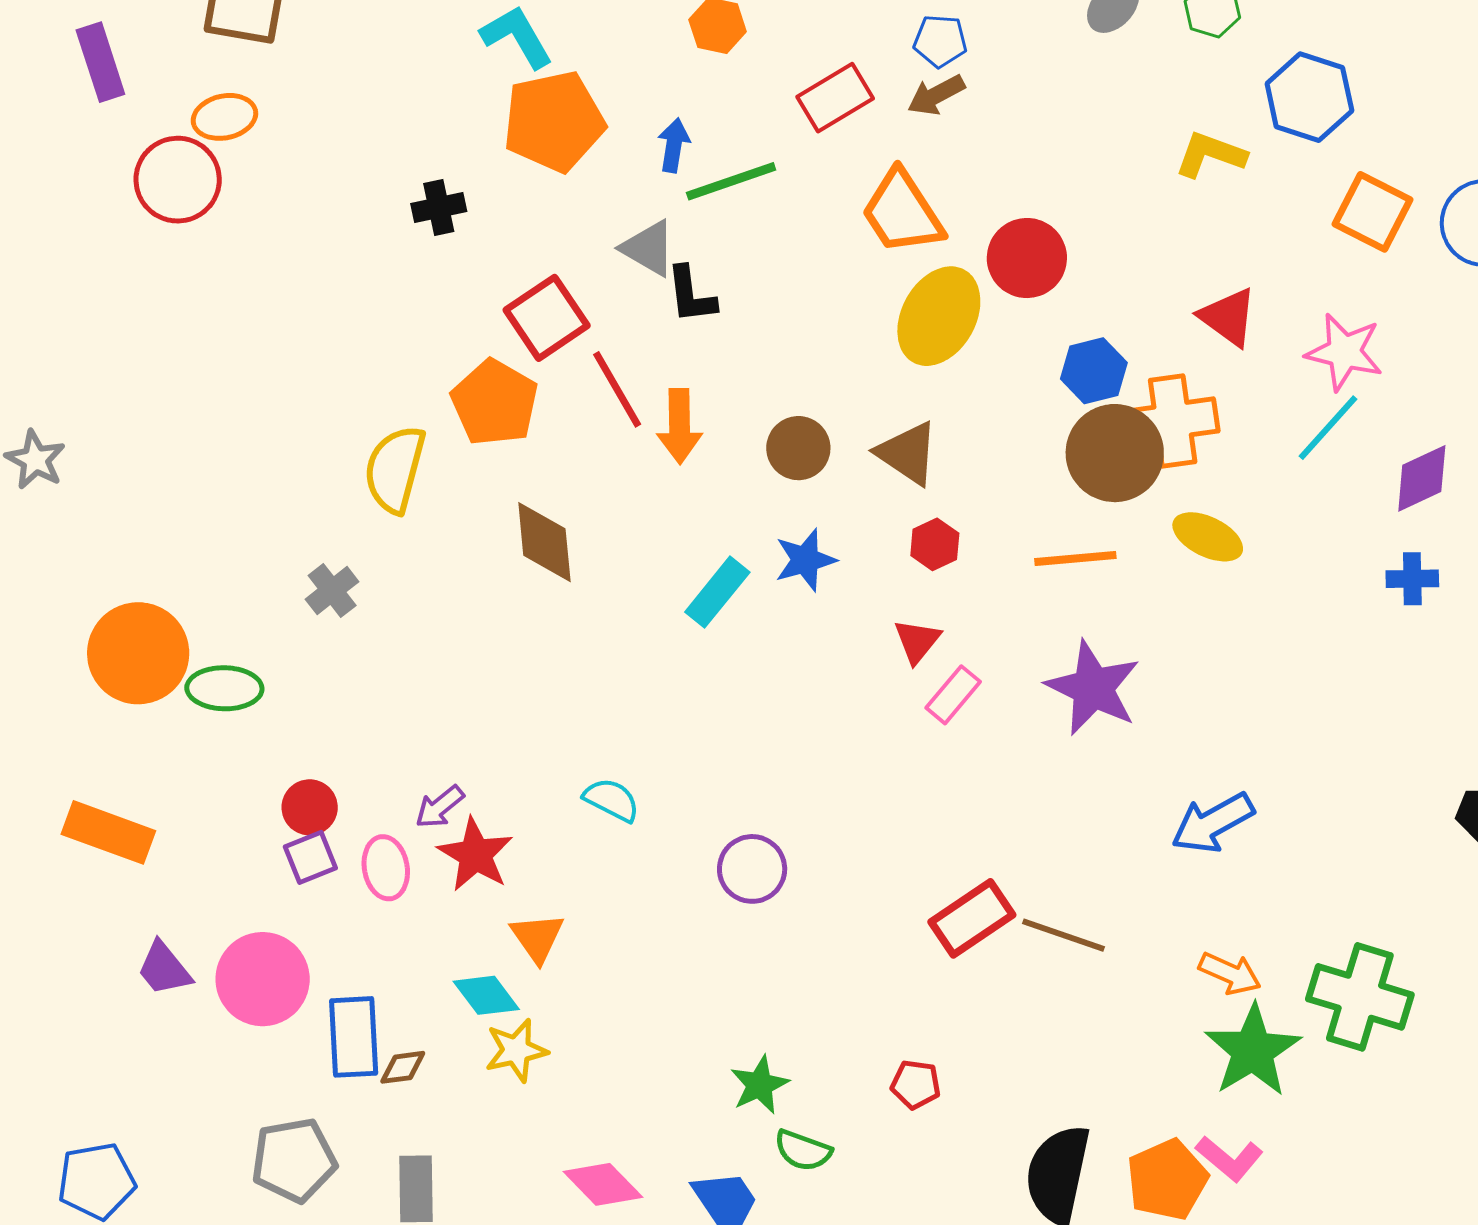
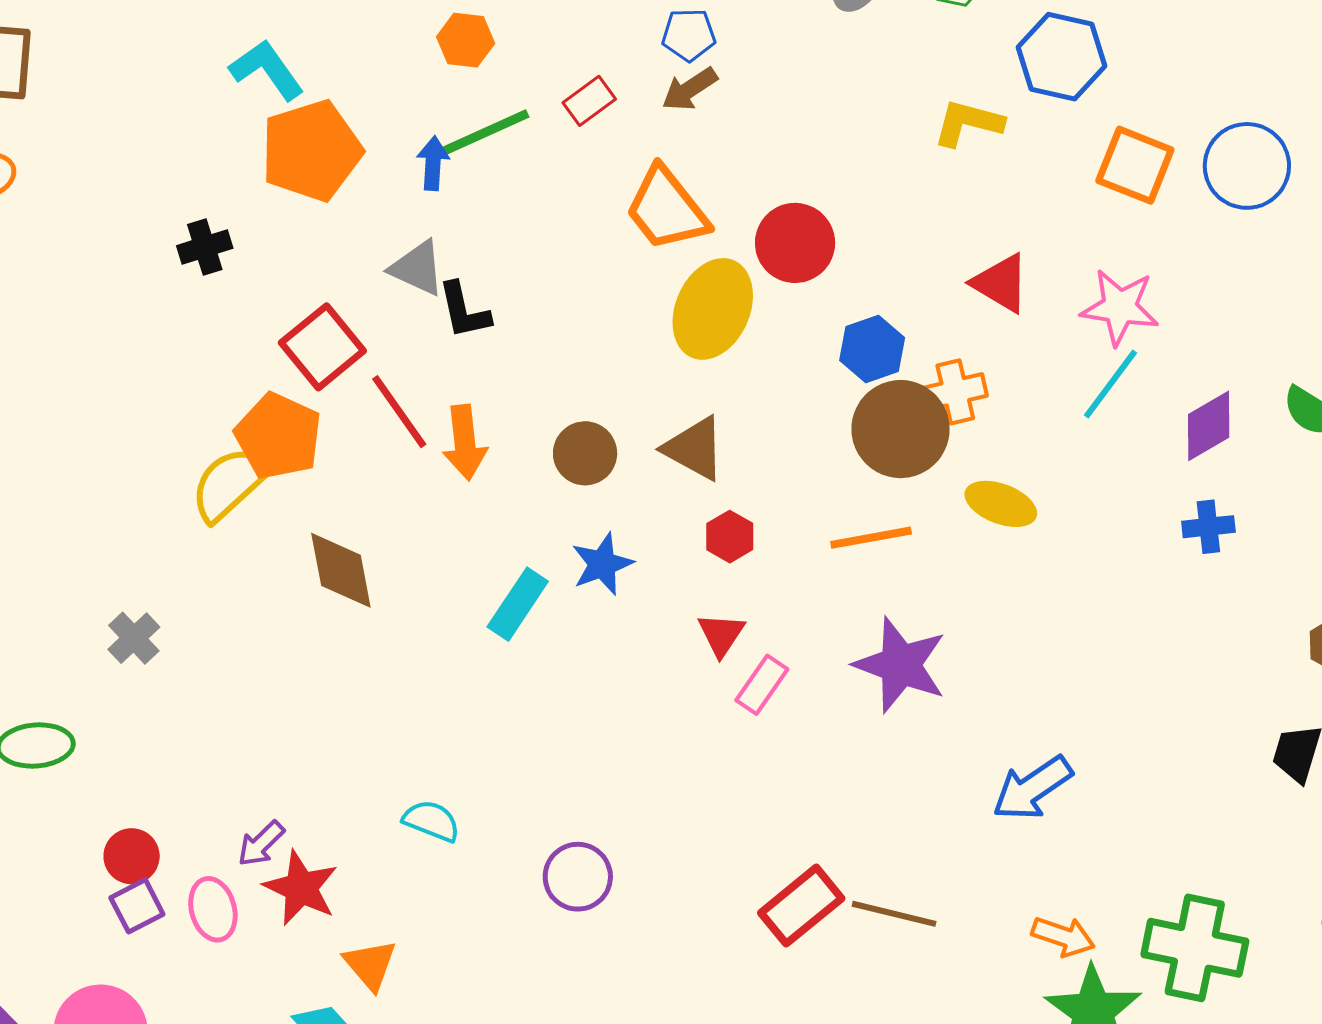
red rectangle: (835, 98) -> (589, 101), size x0.7
green line: (731, 181) -> (485, 132), moved
orange cross: (1173, 421) -> (955, 392), size x0.7
yellow semicircle: (395, 469) -> (230, 484), moved, turned 38

